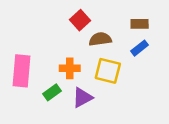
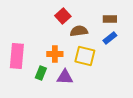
green rectangle: (52, 92) -> (41, 73), turned -32
purple triangle: (82, 98) -> (65, 77), turned 30

